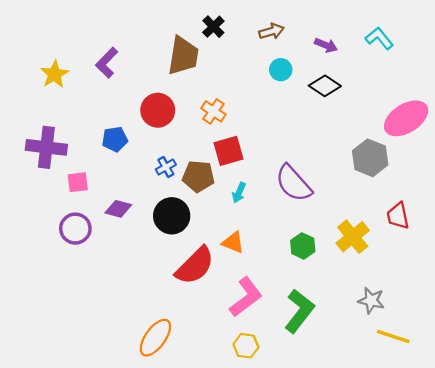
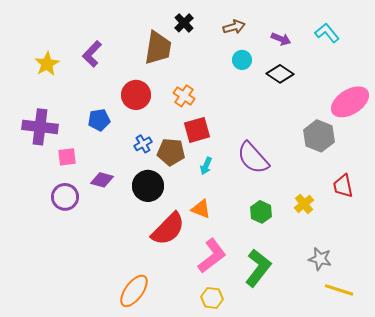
yellow cross: (353, 237) -> (304, 204), size x0.7

